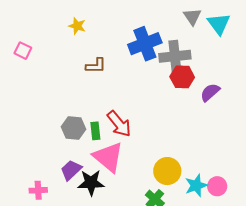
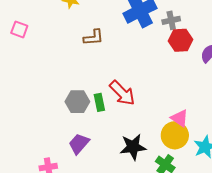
gray cross: (175, 56) -> (171, 20), size x0.6
pink triangle: (108, 157) -> (180, 118), moved, size x0.6
black star: (91, 183) -> (133, 147), moved

